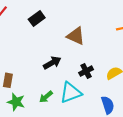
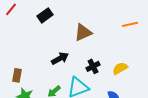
brown triangle: (76, 36) -> (83, 32), turned -48

